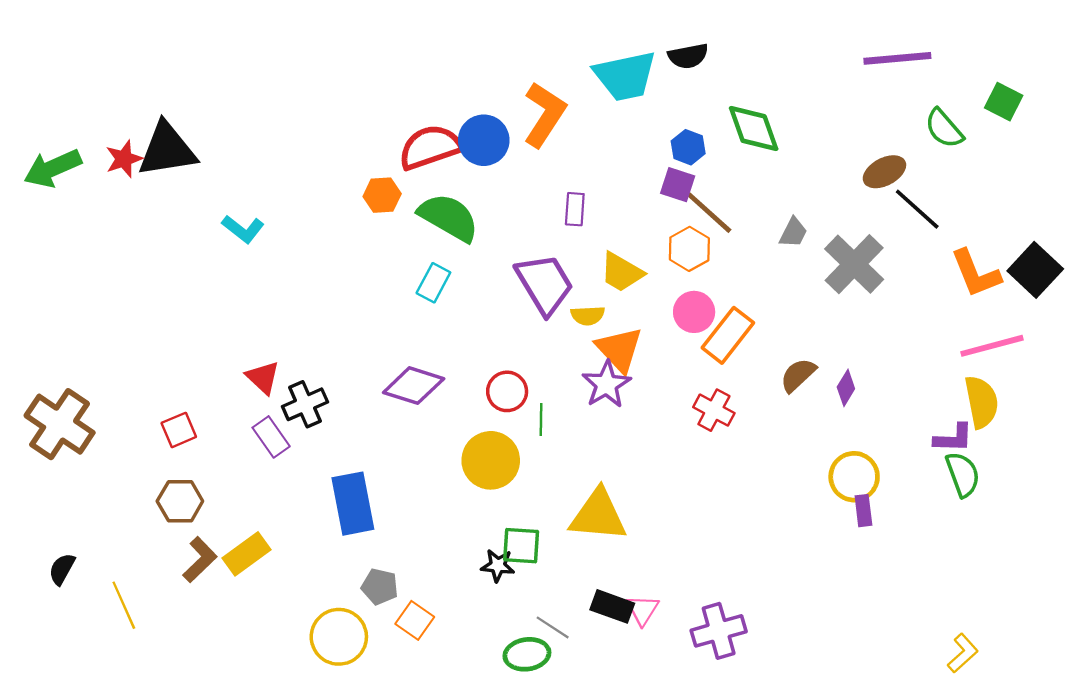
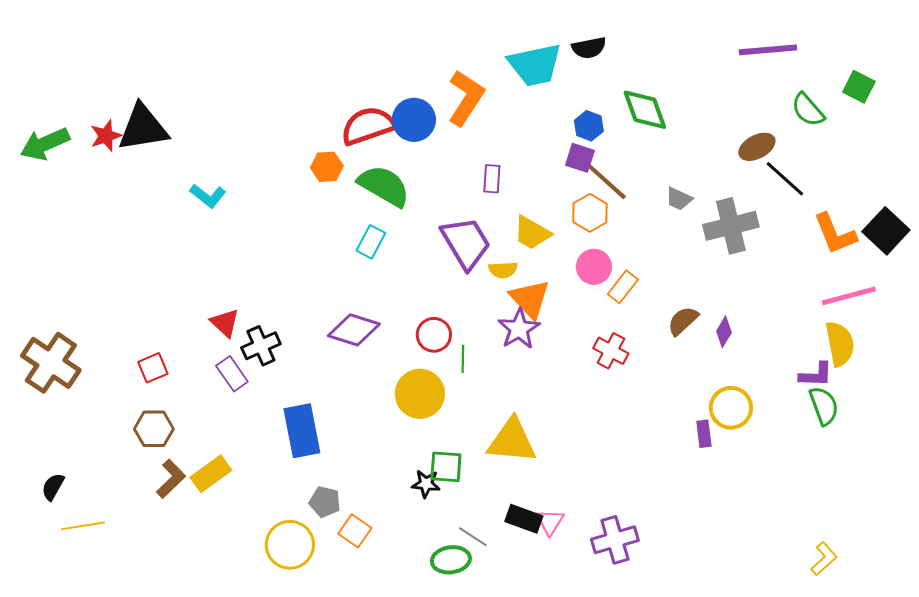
gray trapezoid: (793, 233) -> (679, 199), turned 88
gray cross: (854, 264) -> (731, 226), turned 32
orange rectangle: (728, 335) -> (623, 287), size x0.7
purple rectangle: (863, 511) -> (704, 434), moved
yellow line: (124, 605) -> (83, 526), moved, turned -75

